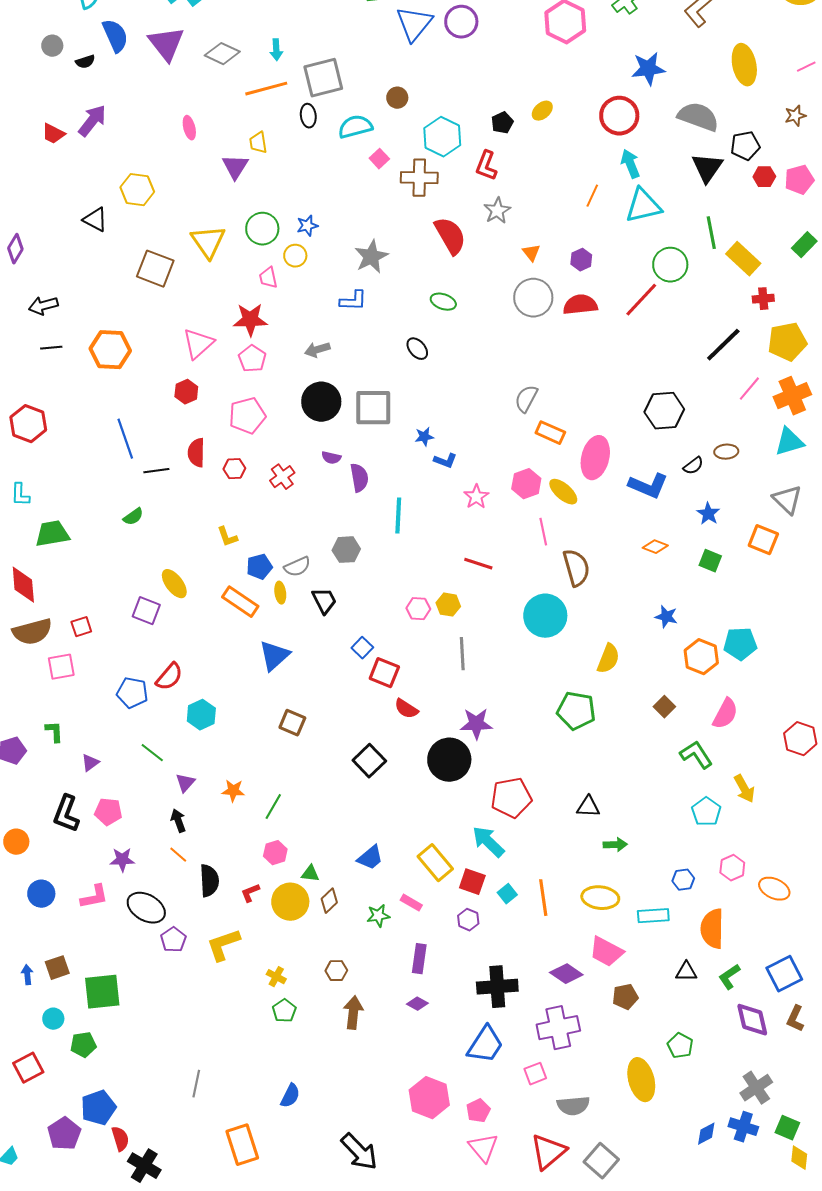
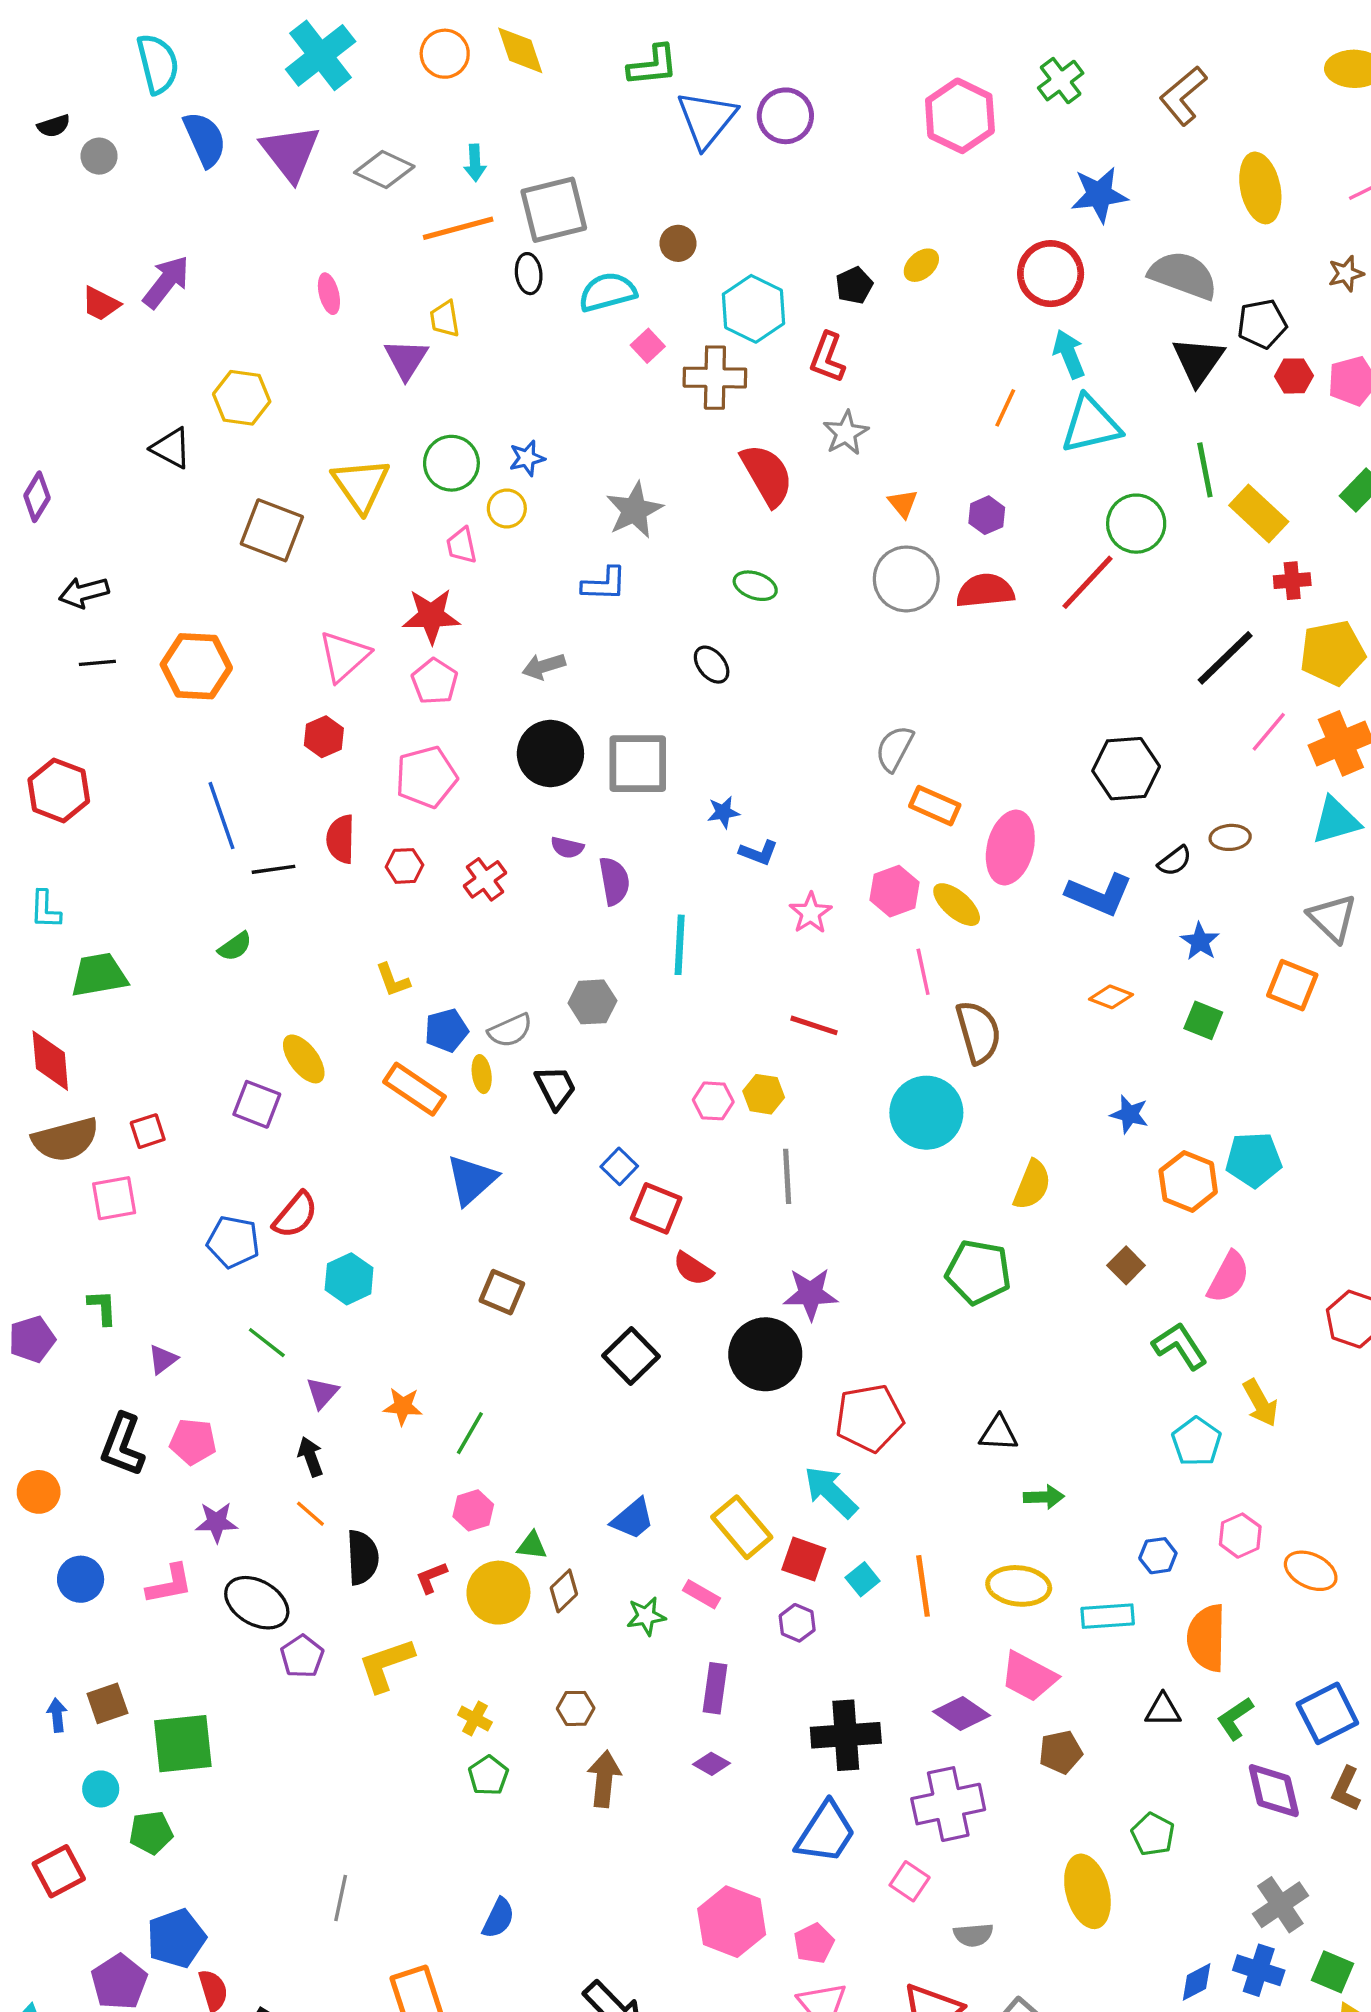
black semicircle: (85, 62) -> (54, 126), moved
pink square: (535, 1074) -> (910, 1881), turned -35
gray semicircle: (573, 1106) -> (973, 1935), size x0.7

